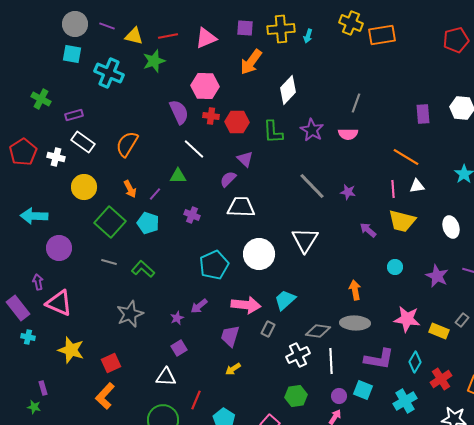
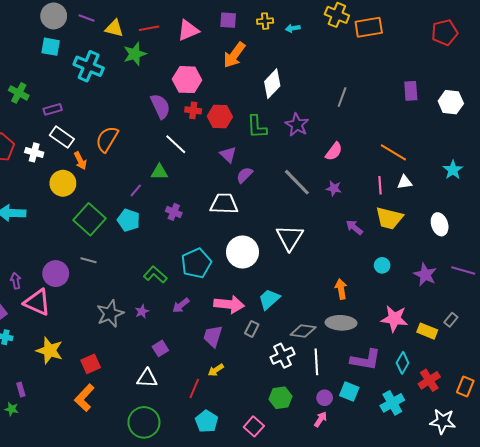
yellow cross: (281, 29) -> (265, 21), size x0.6
cyan arrow: (308, 36) -> (293, 28), turned 64
purple rectangle: (423, 114) -> (411, 91), moved
pink semicircle: (348, 134) -> (334, 151), moved, turned -54
purple semicircle: (228, 179) -> (245, 175), moved
orange arrow: (130, 189) -> (80, 161), moved
purple circle: (59, 248) -> (56, 274), moved
green L-shape: (143, 269) -> (155, 275), moved
purple star: (177, 318) -> (142, 312), moved
red line: (196, 400) -> (194, 388), moved

